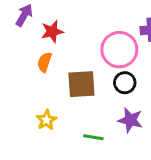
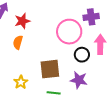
black circle: (125, 83) -> (82, 55), moved
brown square: (81, 84) -> (50, 69), moved

